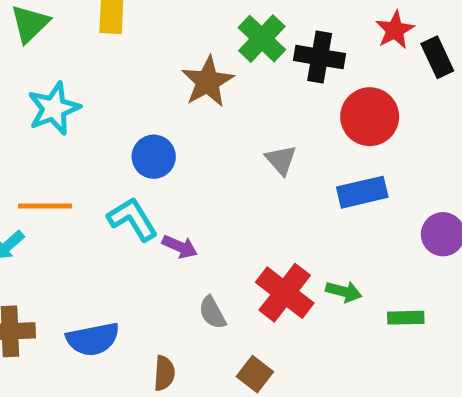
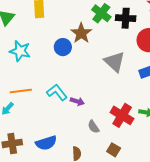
cyan star: (54, 109) -> (20, 51), turned -30
blue circle: (154, 157) -> (63, 47), moved
gray triangle: (281, 160) -> (115, 62), size x1.6

